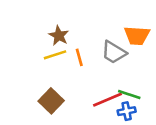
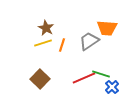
gray trapezoid: (114, 52) -> (89, 41), turned 115
orange line: (79, 57) -> (62, 45), turned 32
blue cross: (127, 111) -> (112, 87), moved, turned -32

